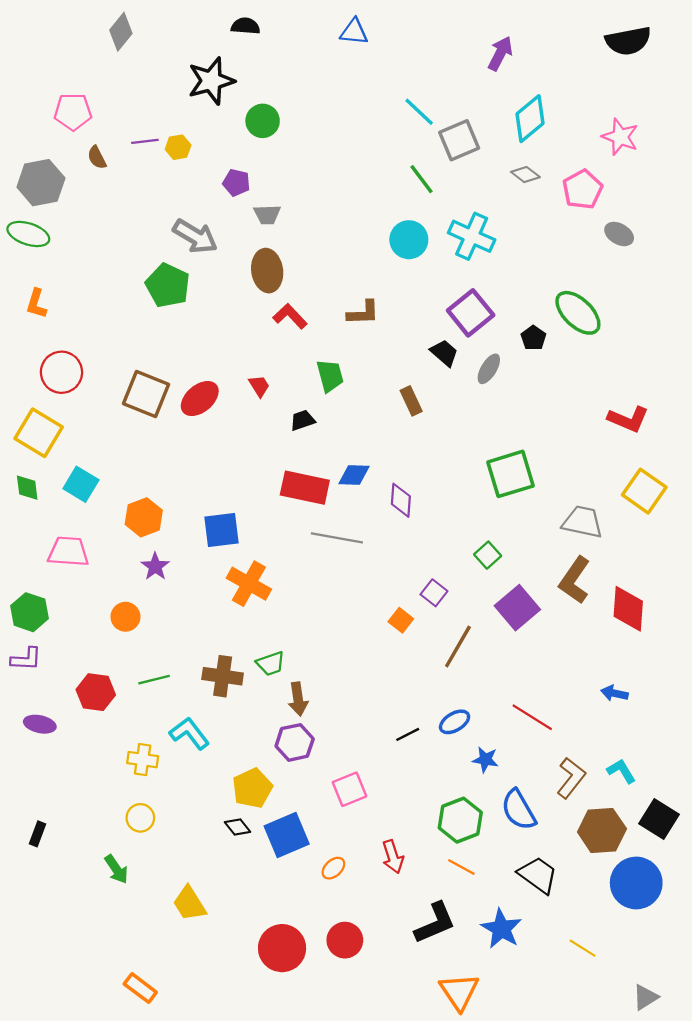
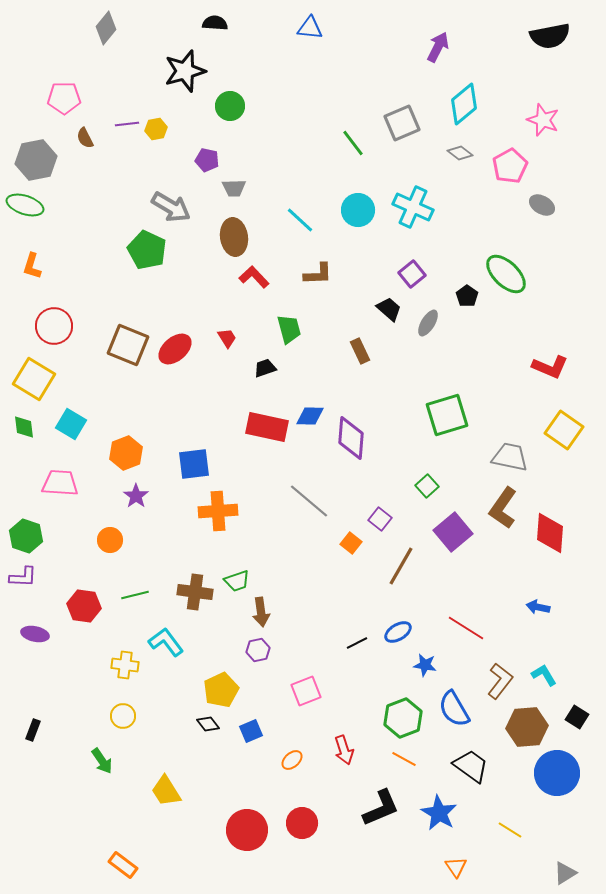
cyan line: (419, 112) -> (300, 220), moved
green line: (421, 179) -> (353, 143), moved
purple square: (471, 313) -> (412, 274), size x0.7
purple diamond: (401, 500) -> (351, 438), size x1.4
gray line: (337, 538) -> (309, 501), moved, turned 30
orange cross: (249, 584) -> (218, 511), turned -33
purple hexagon: (295, 742) -> (258, 650), size x0.7
black square: (659, 819) -> (577, 717), size x0.7
blue square: (287, 835) -> (251, 731), size x0.6
orange triangle: (459, 992) -> (456, 867), moved, size x0.6

